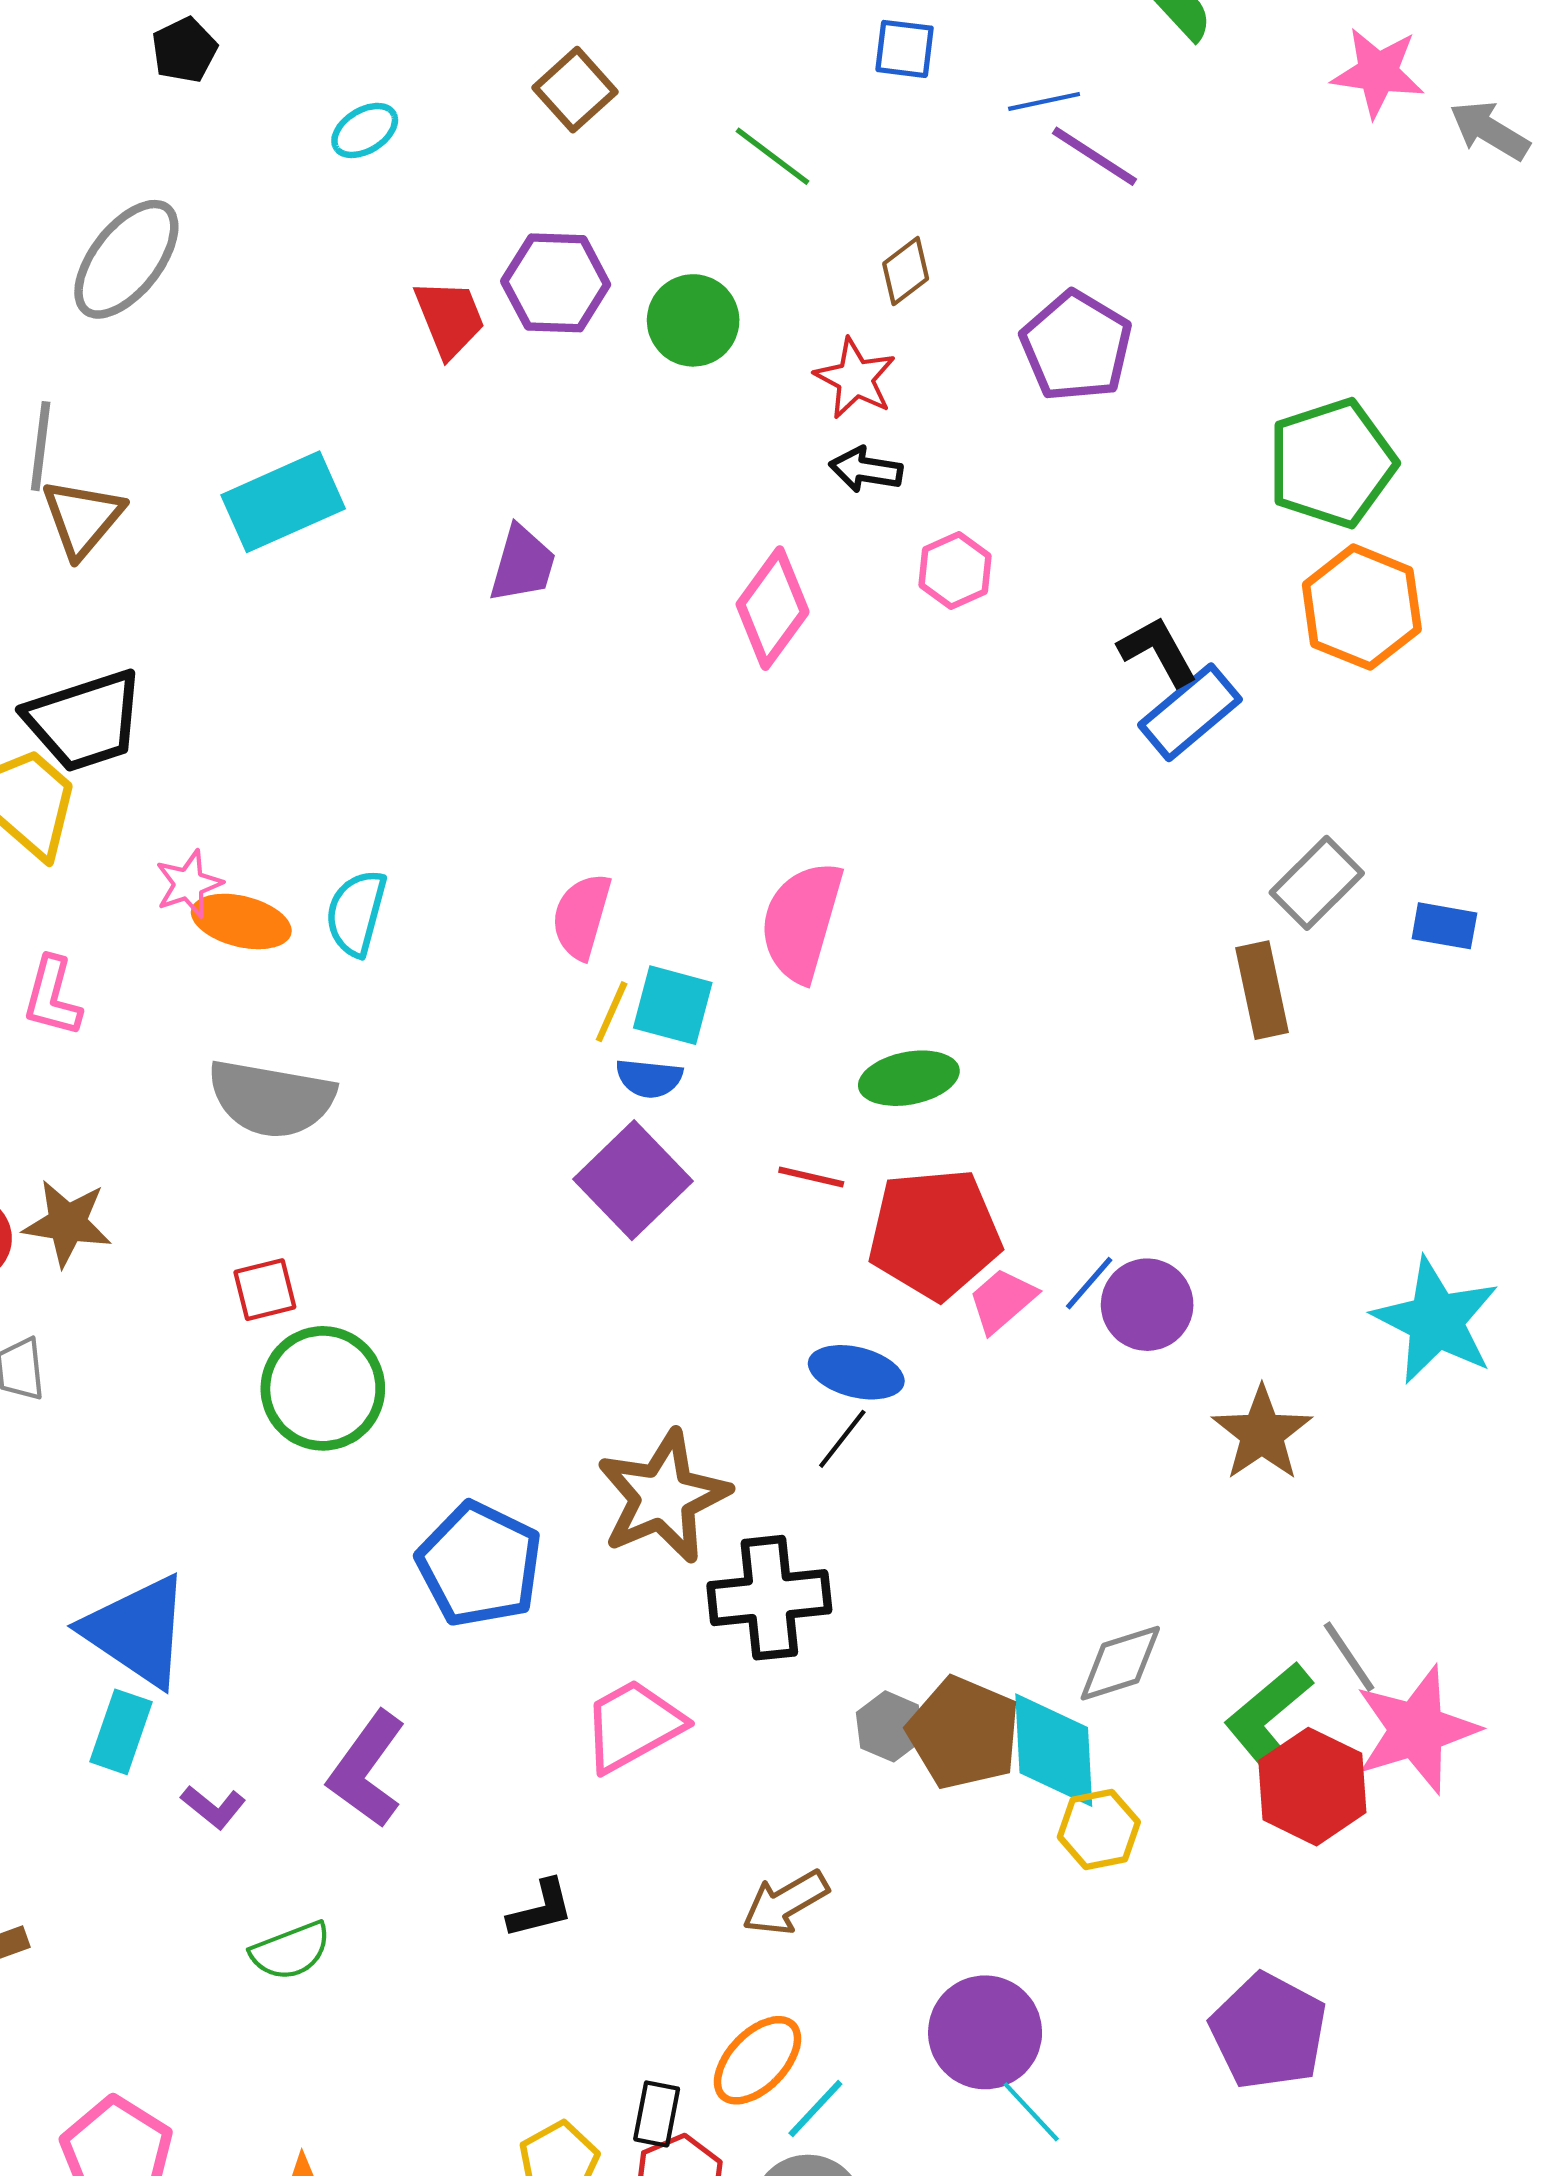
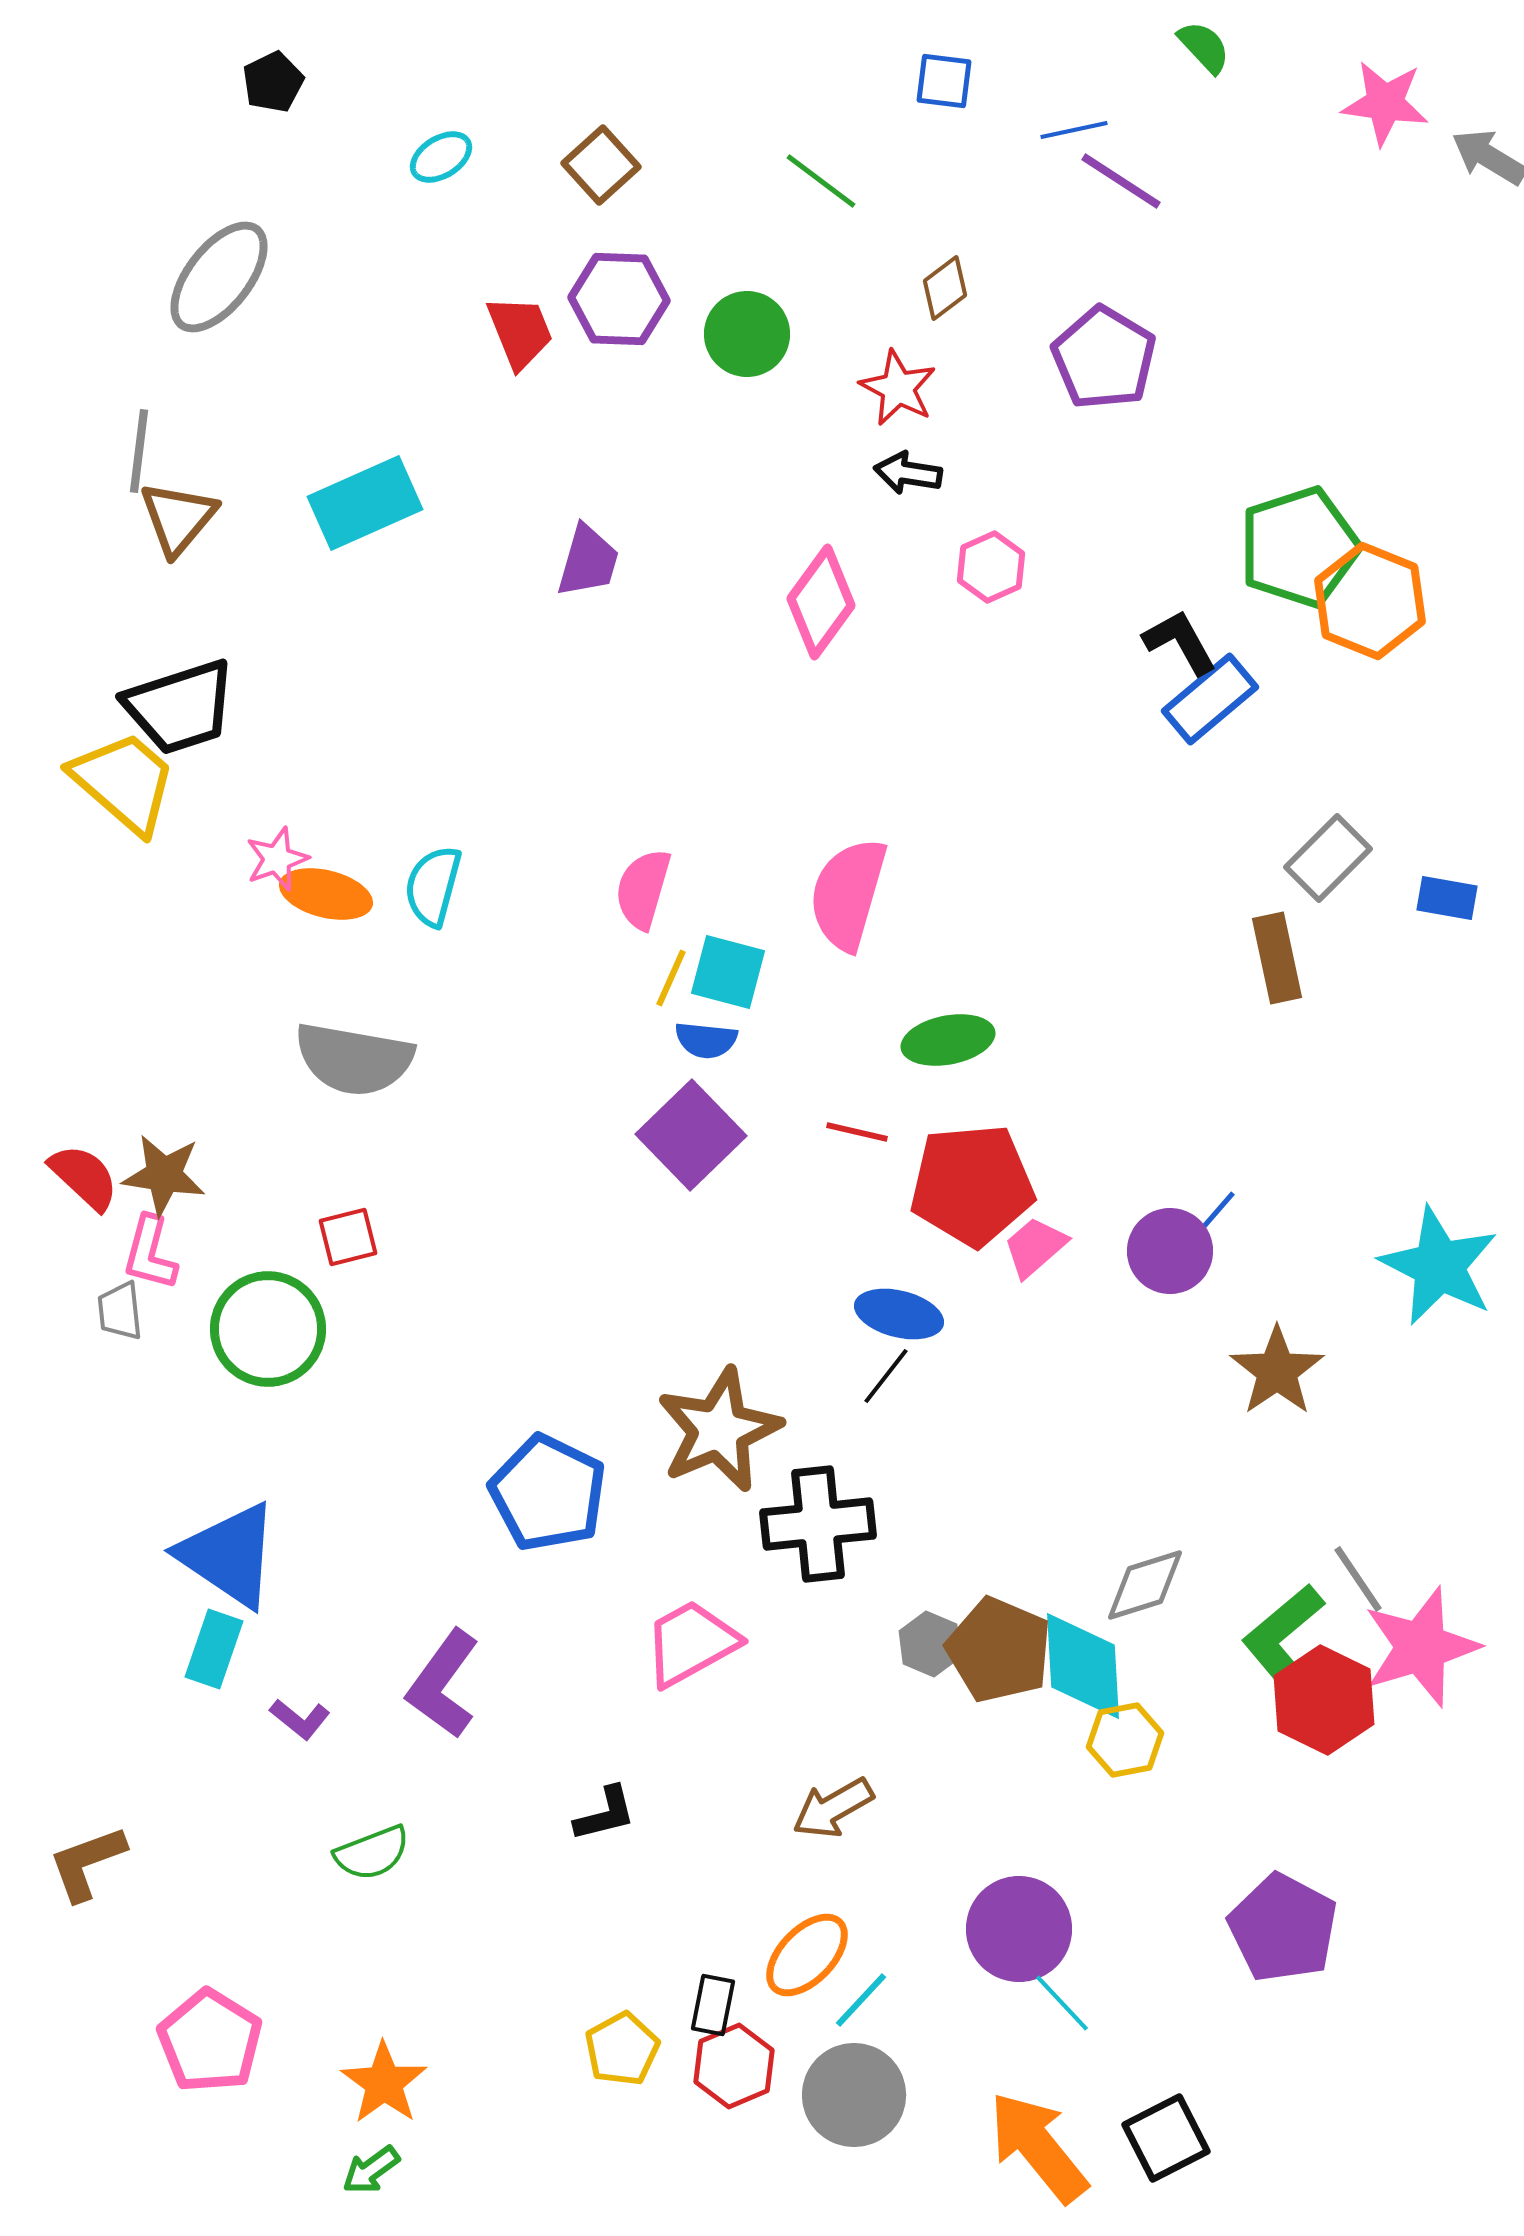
brown square: (575, 90) -> (601, 165), moved
green pentagon: (1332, 463) -> (1299, 547), moved
pink L-shape: (52, 997) -> (150, 1253), moved
blue line: (1089, 1283) -> (1213, 1216), moved
green circle: (323, 1388) -> (268, 1329), moved

